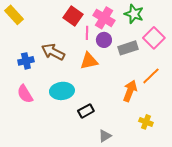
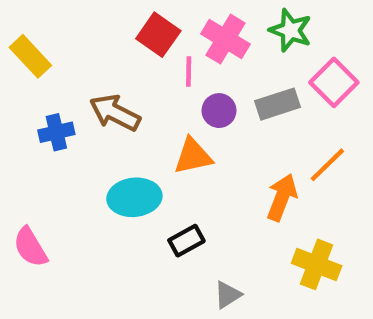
yellow rectangle: (14, 15) -> (30, 56), moved
purple circle: (104, 40) -> (219, 111), moved
orange triangle: (89, 61) -> (193, 156), moved
pink semicircle: (25, 94) -> (30, 247), moved
yellow cross: (146, 122) -> (317, 264), size x1.5

